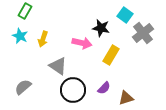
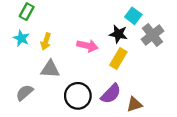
black star: (101, 28) -> (118, 34), moved
gray triangle: (58, 66) -> (50, 69), moved, turned -30
purple semicircle: (104, 88) -> (111, 94), size x1.5

